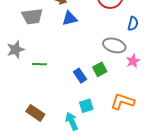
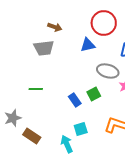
gray trapezoid: (32, 16) -> (44, 48), moved
blue triangle: (70, 18) -> (88, 45), moved
gray star: (16, 50) -> (13, 118), moved

